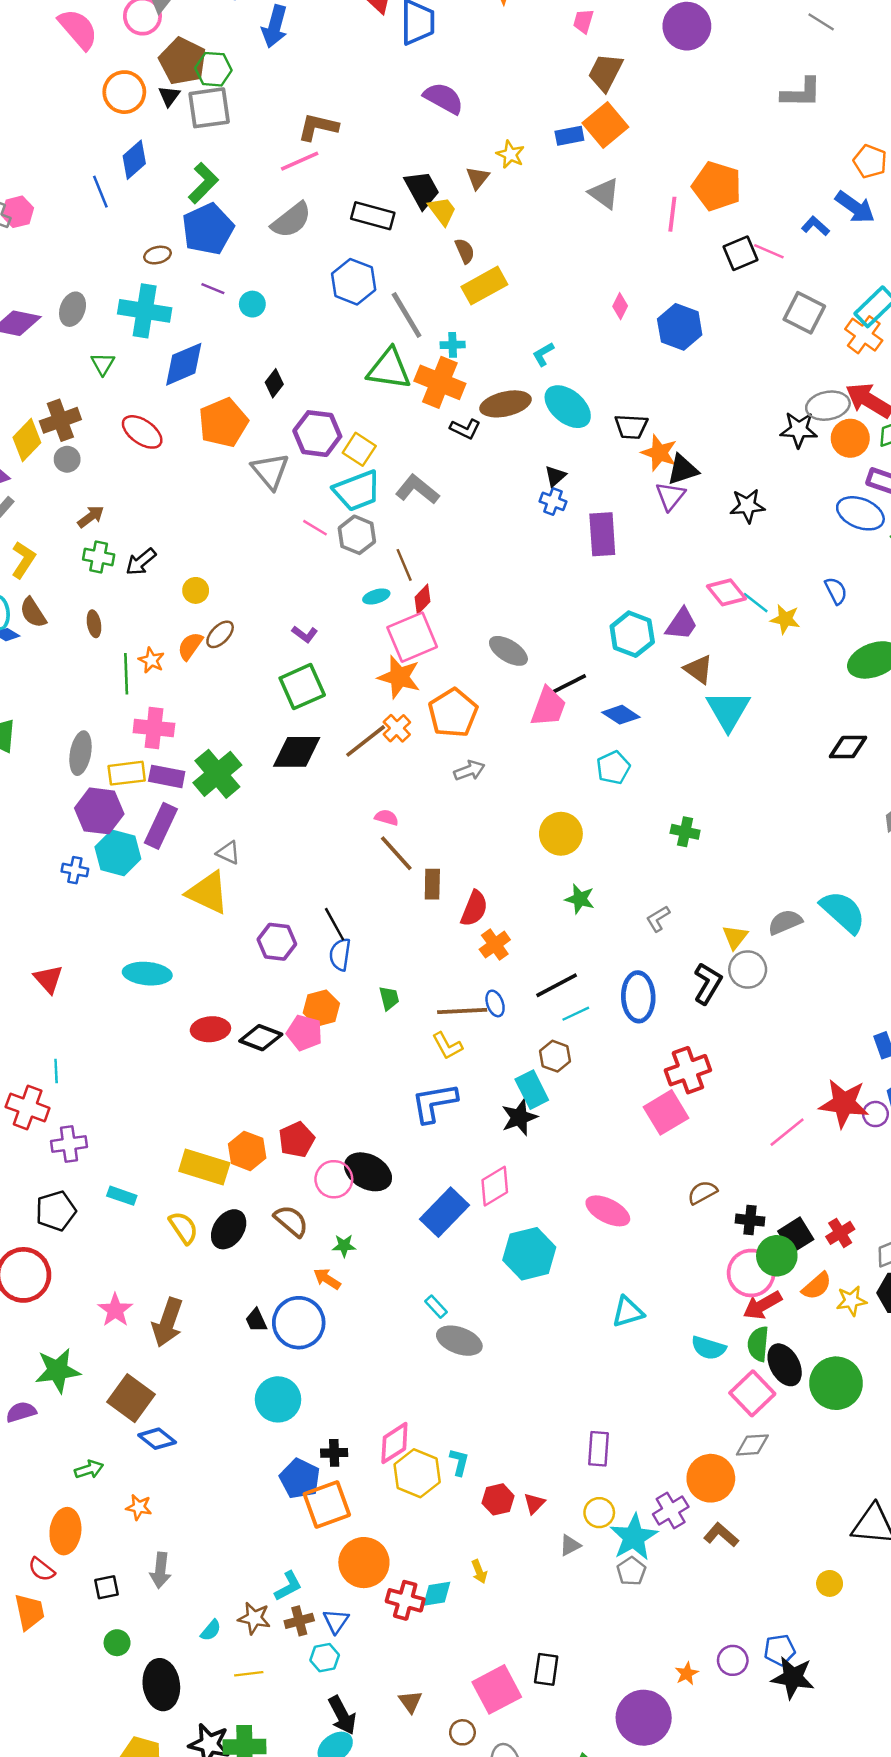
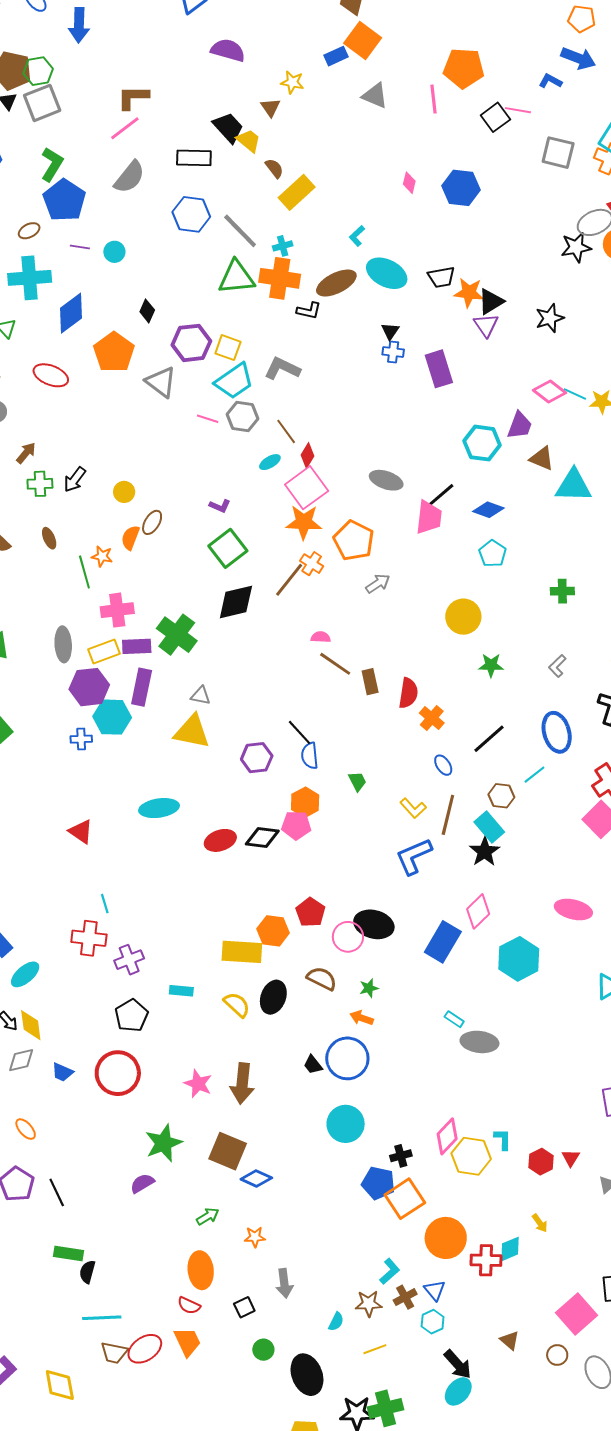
cyan triangle: (728, 710) -> (573, 486), turned -45
brown line: (462, 1011) -> (448, 815), moved, turned -60
cyan line: (576, 1014) -> (535, 775), moved

